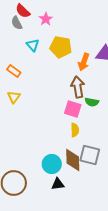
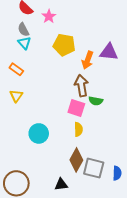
gray semicircle: (17, 23) -> (23, 30), moved
cyan triangle: (33, 45) -> (24, 43), moved
gray square: (90, 155) -> (94, 168), moved
brown diamond: (73, 160) -> (76, 160), turned 30
cyan circle: (52, 164) -> (39, 133), moved

